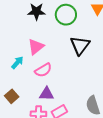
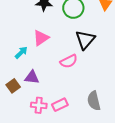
pink semicircle: (43, 70) -> (69, 61), moved
purple triangle: (47, 94) -> (32, 77), moved

